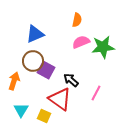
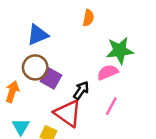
pink semicircle: (81, 42) -> (108, 72), moved
black arrow: (71, 80) -> (81, 90), turned 84

